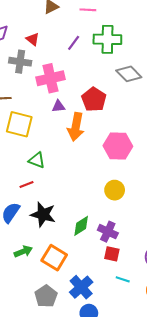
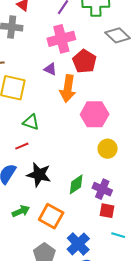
pink cross: (50, 78) -> (61, 39), moved
purple triangle: (58, 106) -> (50, 69), turned 32
pink hexagon: (118, 146) -> (95, 114), moved

